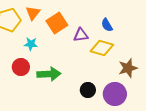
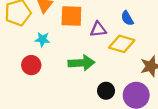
orange square: (57, 23) -> (71, 16), turned 35
green arrow: (49, 74) -> (81, 63), moved

